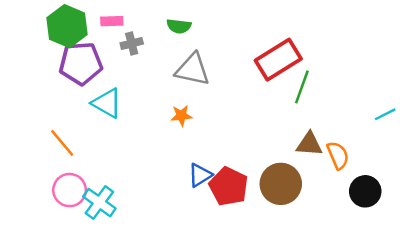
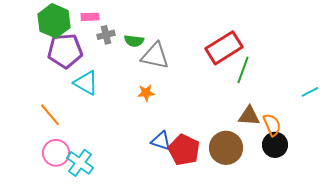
green semicircle: (179, 26) -> (134, 41), moved
blue triangle: (200, 175) -> (161, 141), turned 50
black circle: (365, 191) -> (275, 145), moved

